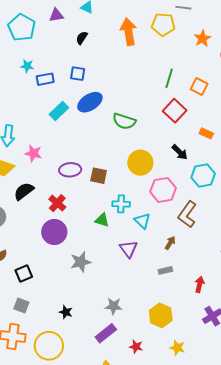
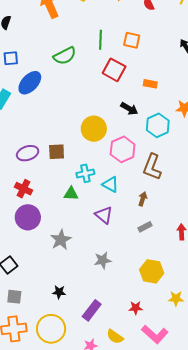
green semicircle: (124, 121) -> (65, 56), moved, turned -30
gray star: (114, 306) -> (103, 260), moved
purple rectangle: (106, 333) -> (92, 310), moved

